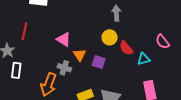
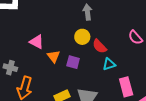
cyan triangle: (144, 59) -> (109, 64), moved
gray cross: (64, 68) -> (10, 68), moved

